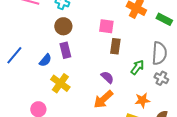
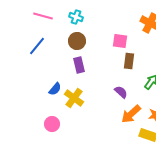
blue line: (14, 55) -> (37, 46), moved
blue semicircle: (45, 60) -> (55, 89), moved
orange arrow: (103, 99) -> (131, 114), moved

